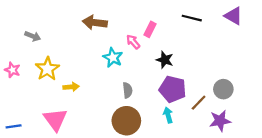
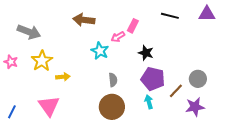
purple triangle: (234, 16) -> (207, 14), turned -30
gray arrow: (33, 36) -> (29, 32), size x1.6
pink arrow: (133, 42) -> (118, 37), turned -80
blue line: (14, 126) -> (12, 112), turned -56

